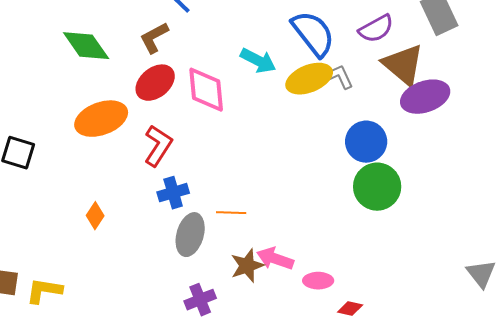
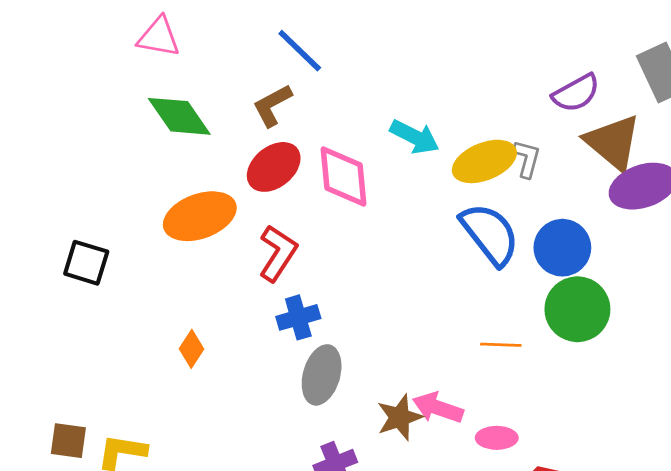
blue semicircle: (313, 34) -> (490, 234), moved
gray L-shape: (340, 77) -> (527, 159), turned 40
orange line: (231, 213) -> (501, 345), moved

